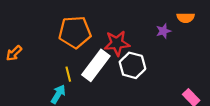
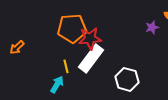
red star: (117, 43) -> (90, 38), moved
white hexagon: (132, 65) -> (127, 79), moved

